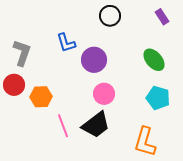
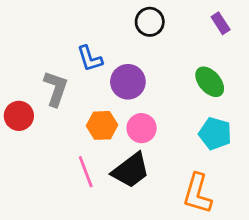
gray L-shape: (22, 53) -> (56, 89), moved
orange hexagon: (41, 97) -> (102, 125), moved

